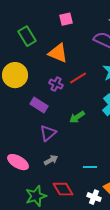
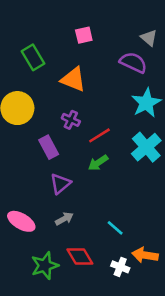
red line: (78, 78) -> (99, 135), moved
purple rectangle: (39, 105) -> (49, 147), turned 30
cyan line: (90, 167) -> (115, 228), turned 40

